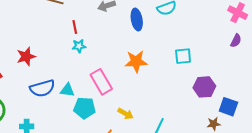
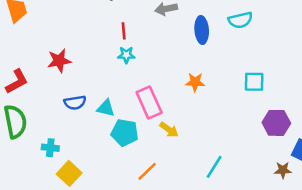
orange star: (136, 62) -> (195, 82), size x0.7
blue semicircle: (42, 88) -> (75, 103), size x0.7
yellow arrow: (126, 114) -> (169, 130), moved

